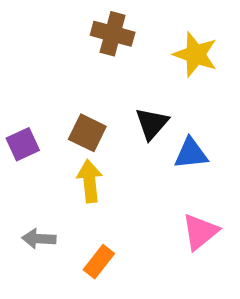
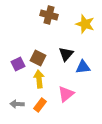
purple square: (23, 144) -> (18, 64), moved
pink triangle: (200, 232) -> (66, 94), moved
orange rectangle: (99, 262) -> (40, 105), moved

